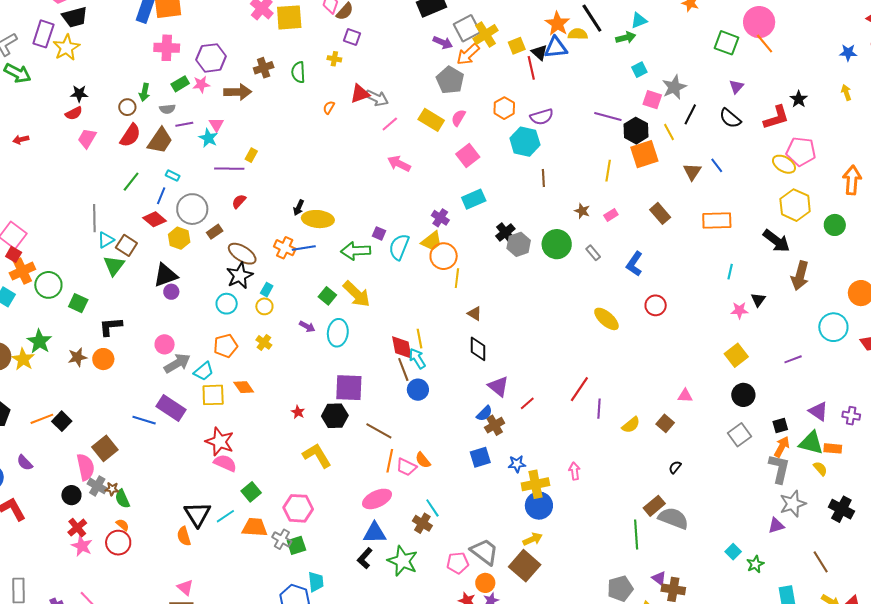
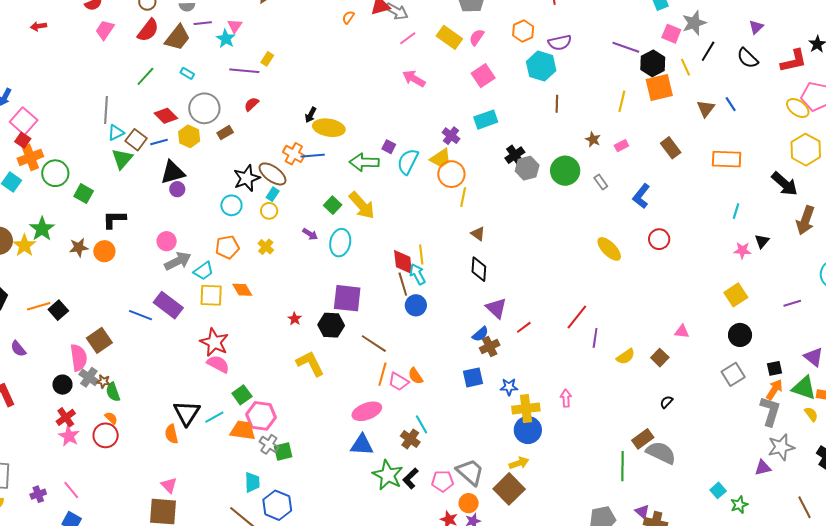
blue line: (161, 196) -> (159, 142), moved, turned 48
brown ellipse: (242, 254) -> (273, 174), moved
pink hexagon: (298, 508) -> (261, 416), moved
black L-shape: (365, 558) -> (411, 478), moved
cyan trapezoid: (316, 582) -> (252, 482), moved

